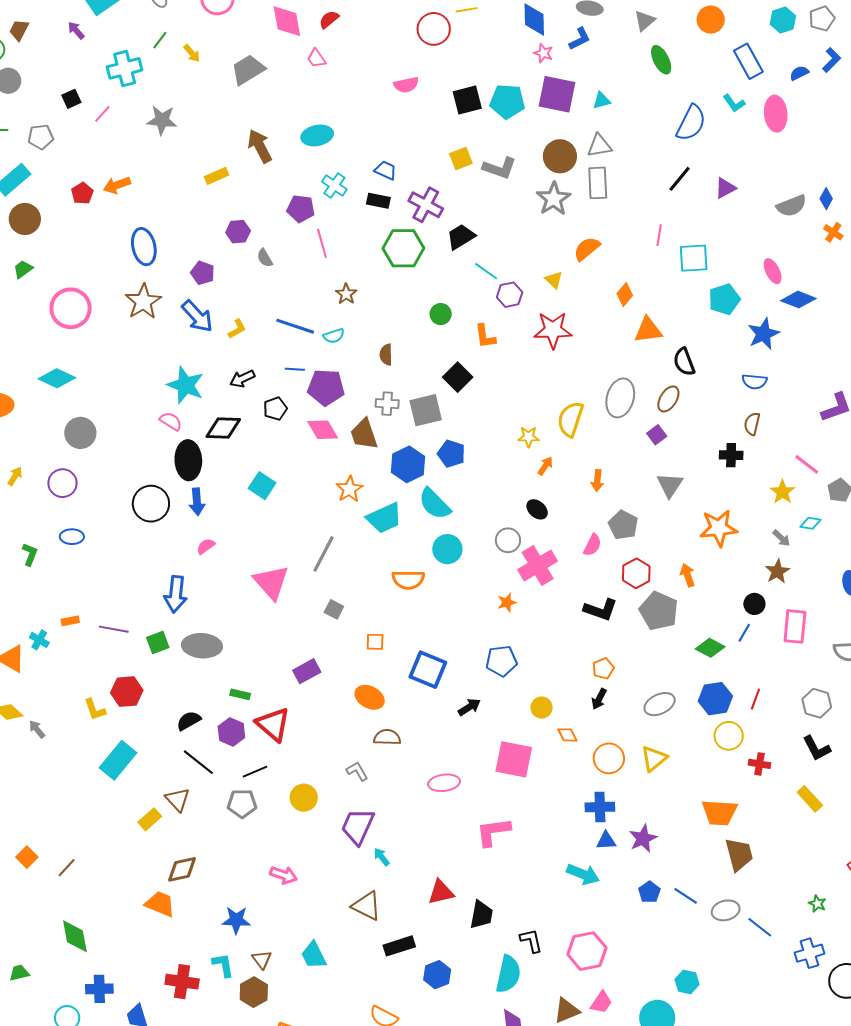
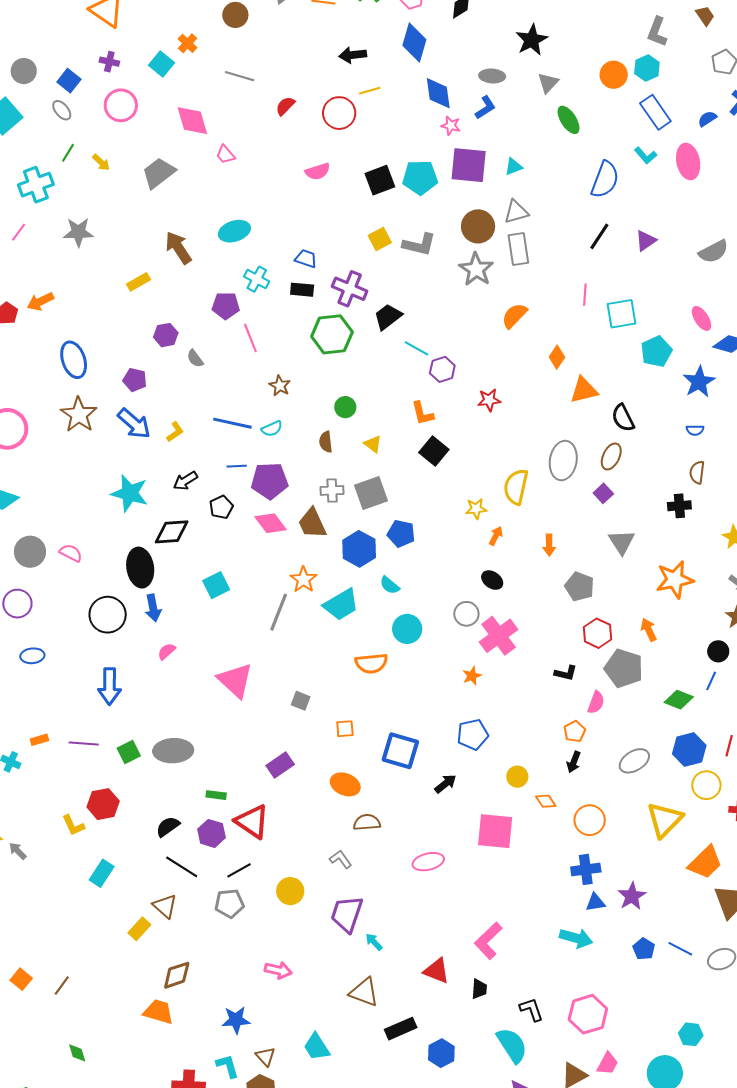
red semicircle: (329, 20) -> (285, 106), moved
cyan hexagon: (783, 20) -> (647, 68), moved
yellow triangle: (554, 280) -> (373, 444), moved
green circle: (441, 314) -> (345, 407), moved
red star: (553, 330) -> (489, 400), size x0.6
black square: (458, 377) -> (434, 451), moved
blue semicircle: (754, 381) -> (695, 430), size x0.7
pink semicircle: (171, 421) -> (71, 553), moved
cyan square: (262, 486) -> (216, 585), turned 36
cyan semicircle: (435, 504) -> (390, 585), size x0.6
pink semicircle: (592, 545) -> (596, 702), moved
gray line: (323, 554) -> (279, 612), moved
blue arrow: (176, 594) -> (110, 686), moved
black L-shape: (601, 610) -> (566, 673), size x0.7
yellow triangle: (654, 759) -> (665, 820), moved, size x1.4
cyan rectangle: (118, 760) -> (102, 873), size x0.7
orange trapezoid: (719, 813) -> (705, 862), turned -42
pink L-shape: (493, 832) -> (488, 941), moved, turned -30
red triangle: (441, 892) -> (437, 971), turned 40
black trapezoid: (481, 915) -> (479, 989), size x0.7
green diamond: (75, 936) -> (77, 1053), size x0.6
cyan semicircle: (508, 974) -> (512, 1045), turned -39

